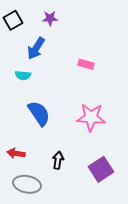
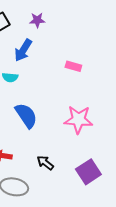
black arrow: (58, 160) -> (45, 163), turned -60

